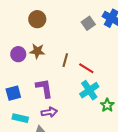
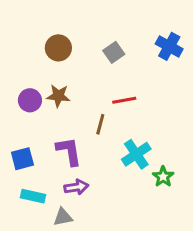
gray square: (88, 23) -> (114, 52), moved
brown line: (65, 60) -> (100, 124), moved
red line: (86, 68) -> (124, 100), moved, turned -42

